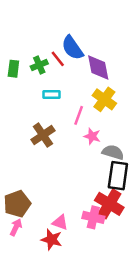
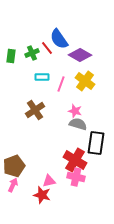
purple diamond: (98, 67) -> (80, 55), turned -50
pink line: (79, 115) -> (61, 84), moved
gray semicircle: (113, 152) -> (78, 124), moved
red cross: (109, 204) -> (75, 160), moved
pink triangle: (60, 222) -> (49, 181), turned -32

